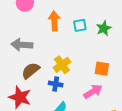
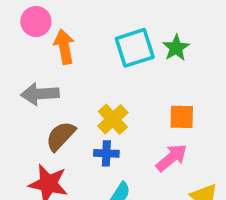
orange arrow: (54, 21) -> (64, 47), moved
cyan square: (80, 25) -> (135, 48), size x1.6

